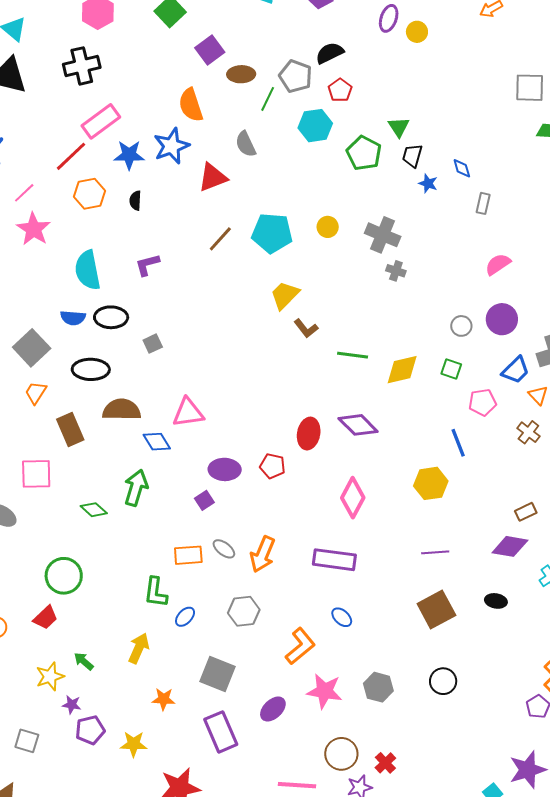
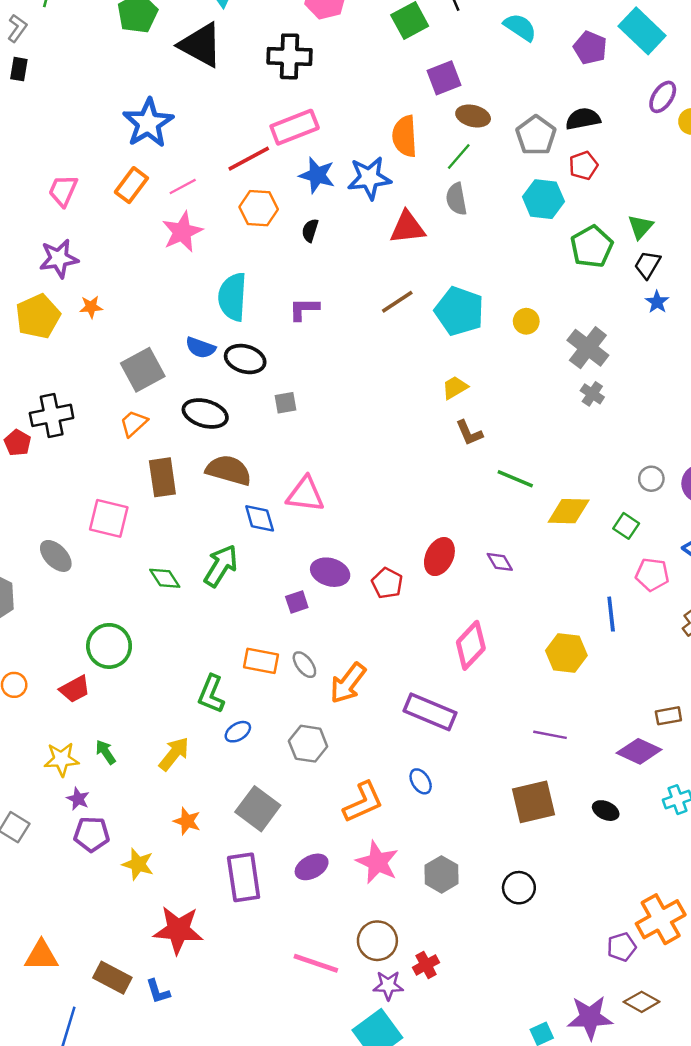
green line: (268, 99) -> (459, 156), moved
yellow trapezoid: (285, 295) -> (455, 388), size x0.7
purple diamond: (358, 425) -> (500, 562), size x0.6

